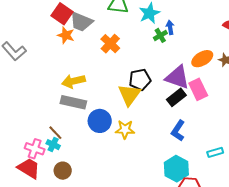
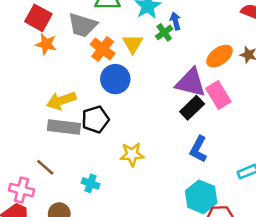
gray trapezoid: (81, 22) -> (82, 25), moved
black pentagon: (140, 80) -> (95, 119), moved
yellow triangle: (129, 95) -> (133, 44), moved, size x0.7
blue circle: (100, 121) -> (115, 79), moved
cyan cross: (53, 145) -> (91, 183), moved

